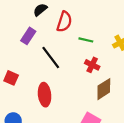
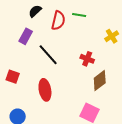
green line: (86, 40) -> (79, 15), moved

